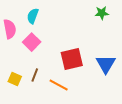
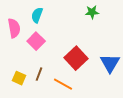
green star: (102, 13) -> (92, 12), moved
red square: (72, 59) -> (76, 58), turned -30

